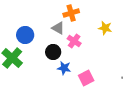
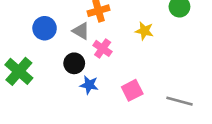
blue circle: (25, 35) -> (45, 28), moved
pink square: (86, 78) -> (132, 90), moved

